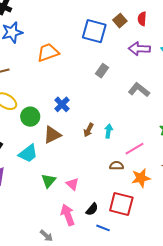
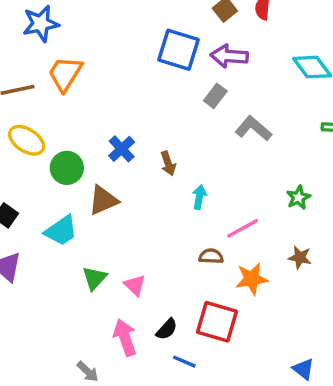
blue square: (94, 31) -> (178, 50), moved
purple arrow: (139, 49) -> (229, 56), moved
orange trapezoid: (48, 52) -> (65, 74), moved, turned -40
gray rectangle: (102, 71) -> (215, 96), moved
brown arrow: (89, 130) -> (168, 163), moved, turned -48

